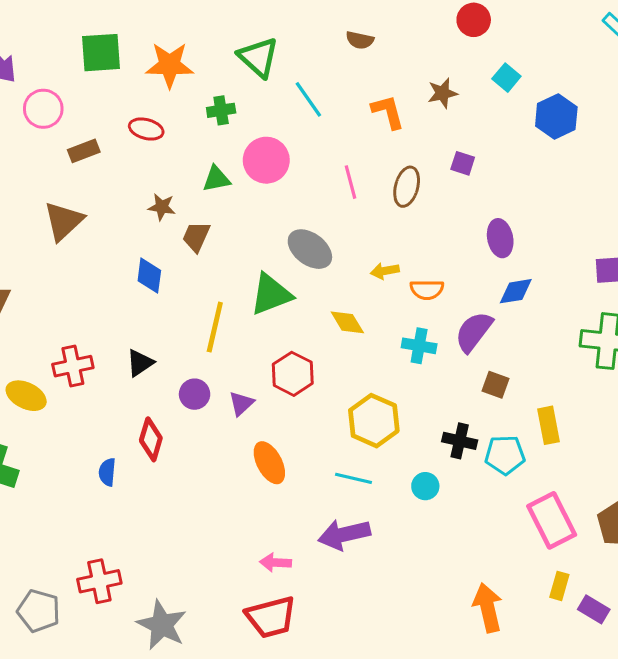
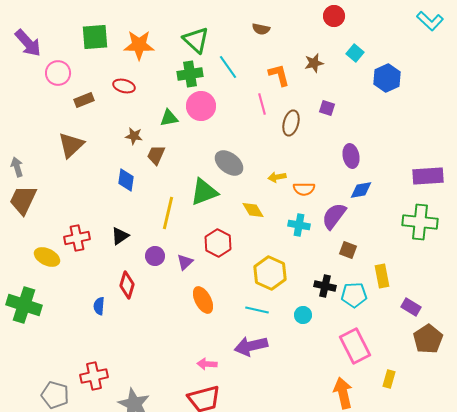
green cross: (221, 110) -> (190, 74), moved, size x1.4
pink line: (350, 182) -> (262, 104), moved
pink rectangle: (552, 520) -> (355, 346), moved
purple rectangle: (594, 609) -> (411, 307), moved

